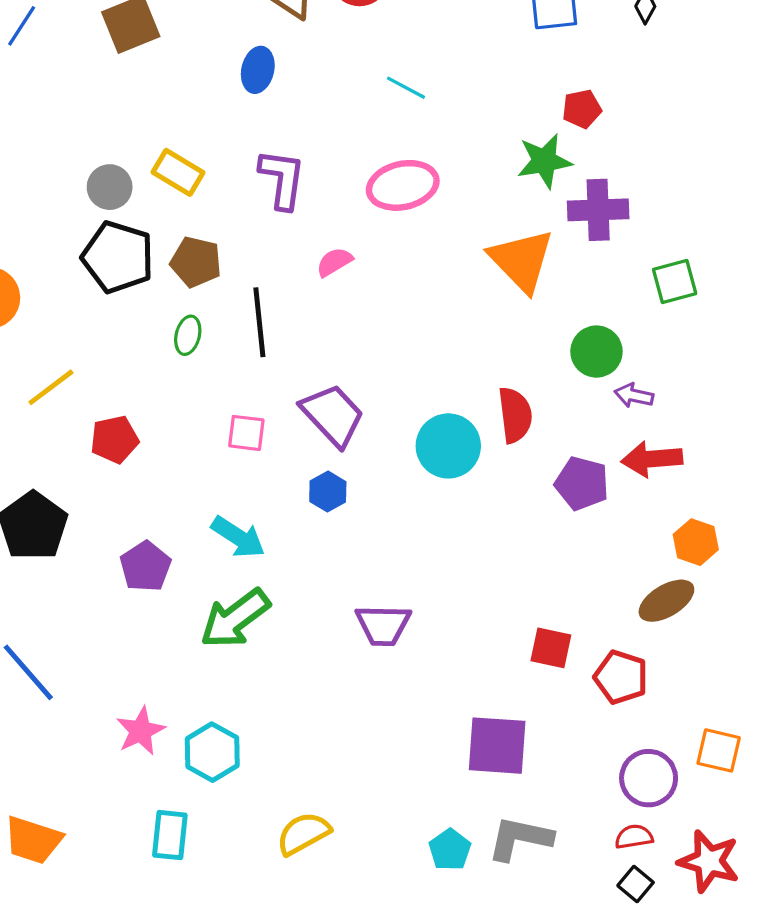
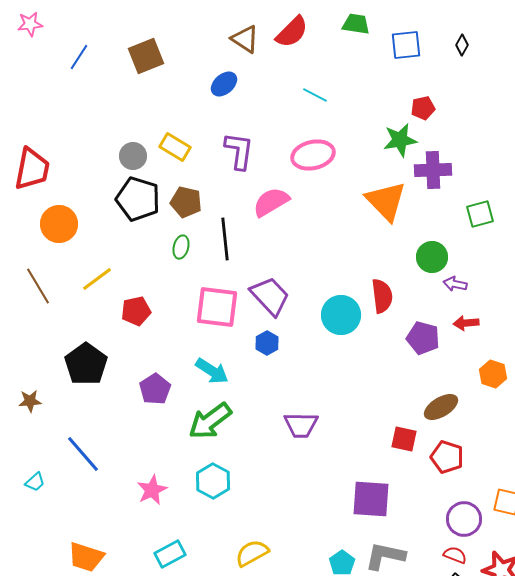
blue ellipse: (258, 70) -> (224, 84), turned 36
pink semicircle: (334, 262) -> (271, 202), size x1.6
pink square: (246, 433) -> (217, 307), size x1.8
red arrow: (652, 459) -> (466, 323), size x0.7
brown ellipse: (666, 601) -> (441, 407), moved
cyan hexagon: (212, 752) -> (213, 481), moved
cyan rectangle: (170, 835) -> (170, 554), turned 56
red semicircle: (634, 837) -> (455, 555), turned 30

